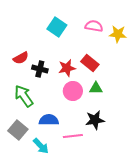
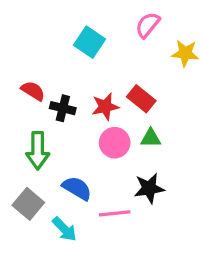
pink semicircle: (94, 26) -> (148, 25), moved, turned -60
red semicircle: (21, 58) -> (33, 91), turned -119
green arrow: (24, 96) -> (38, 151), turned -145
blue semicircle: (49, 120) -> (77, 188), turned 30

